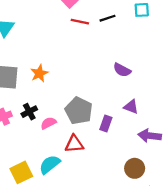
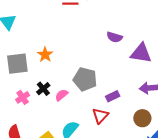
purple triangle: (131, 107) -> (141, 53), moved, size x1.6
purple rectangle: (106, 124) -> (113, 96), moved, turned 56
red triangle: (74, 144) -> (100, 116), moved, turned -30

